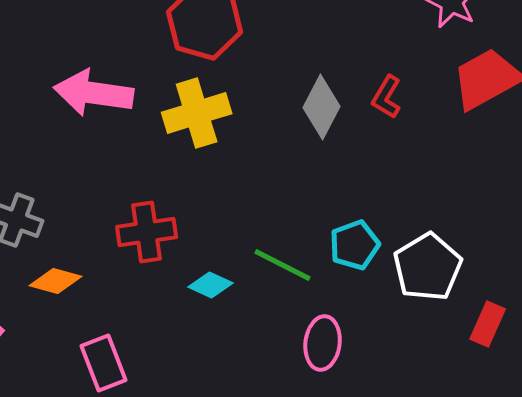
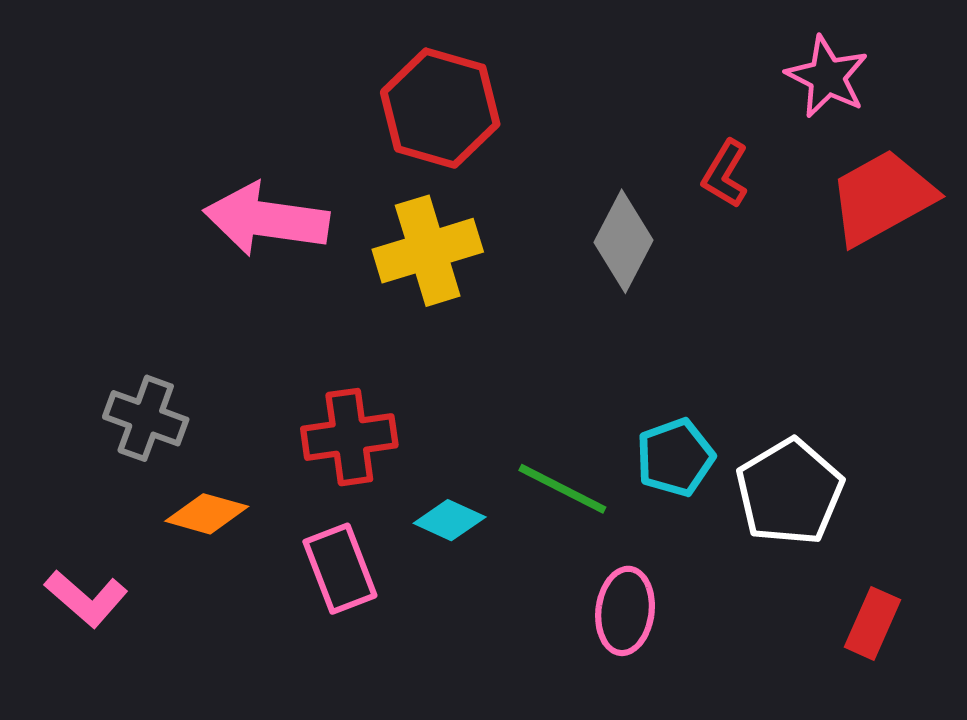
red L-shape: (387, 97) -> (725, 174), moved
red rectangle: (488, 324) -> (873, 623), moved
pink rectangle: (104, 363) -> (340, 569), moved

